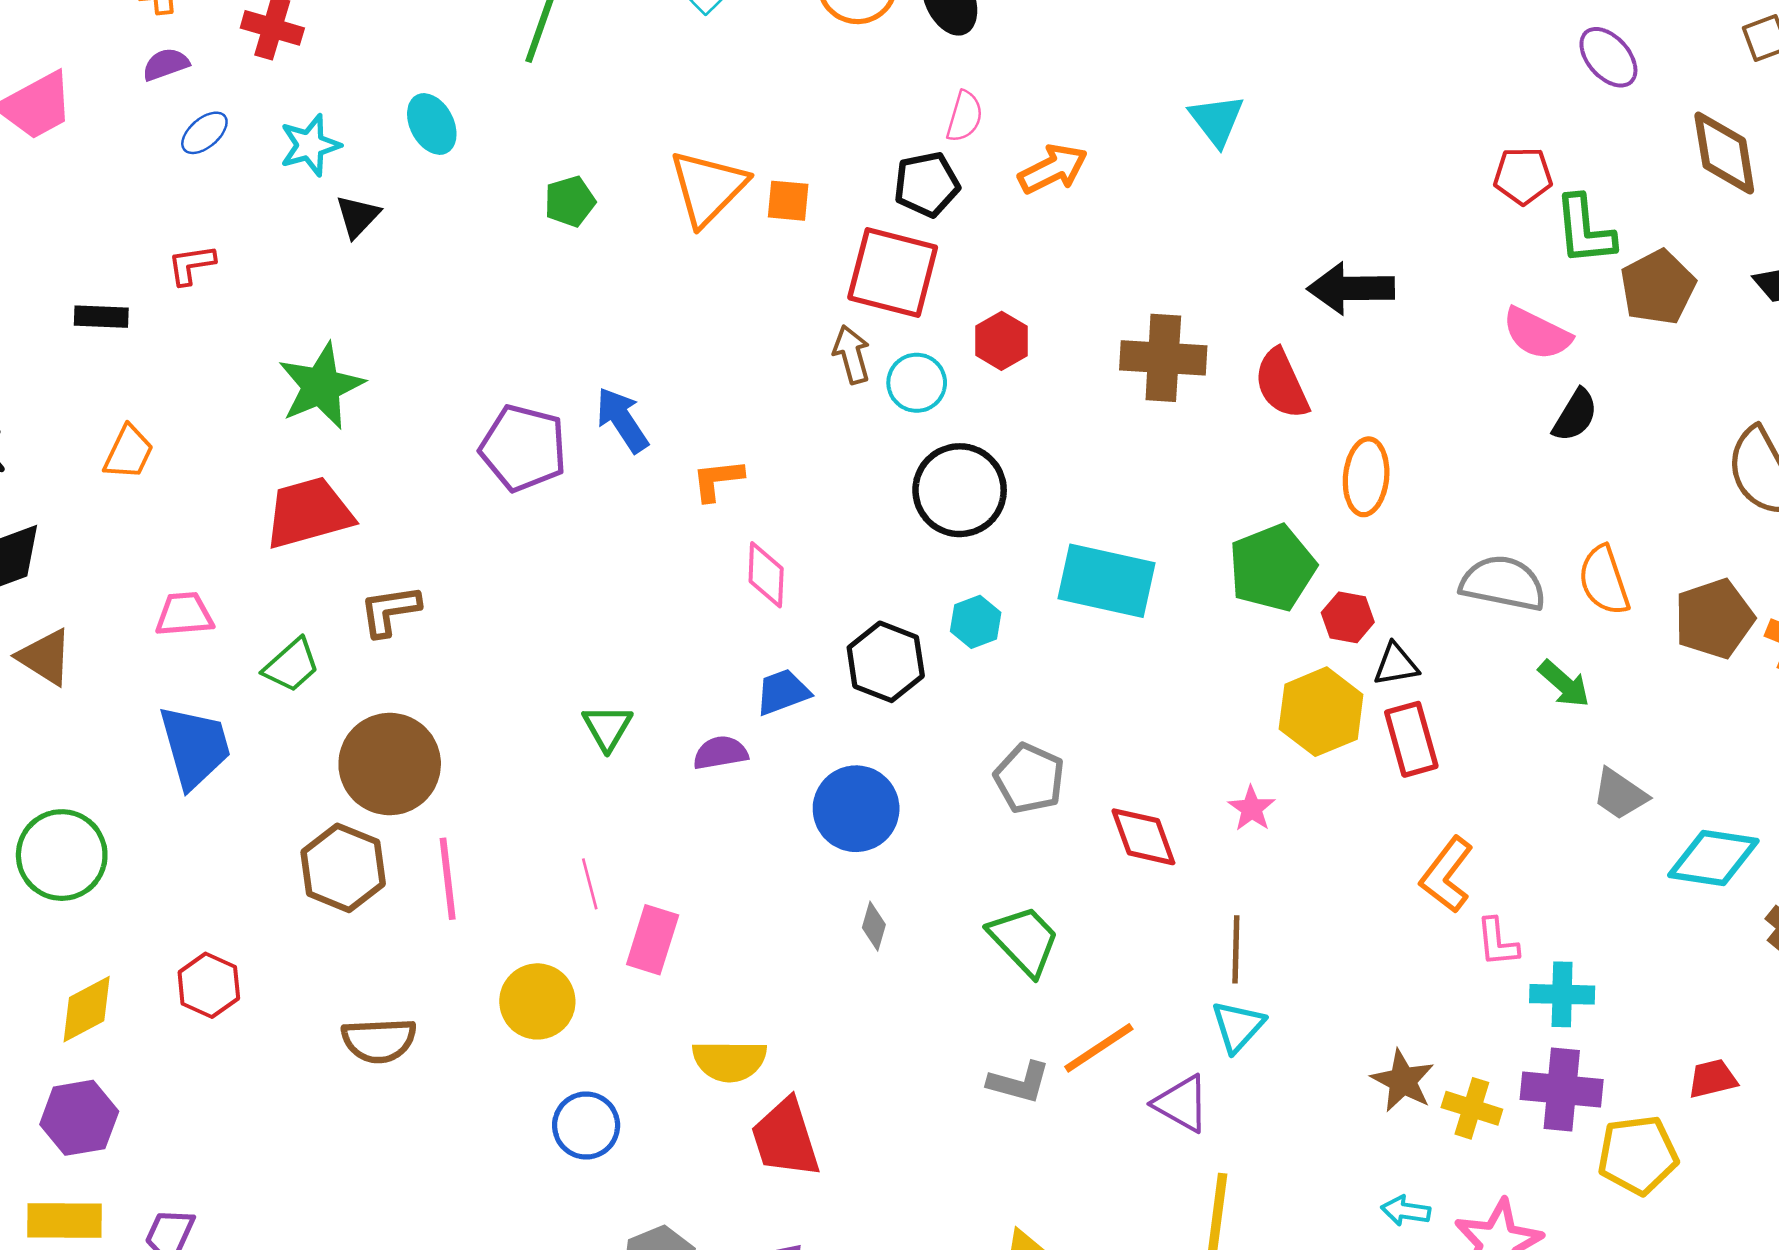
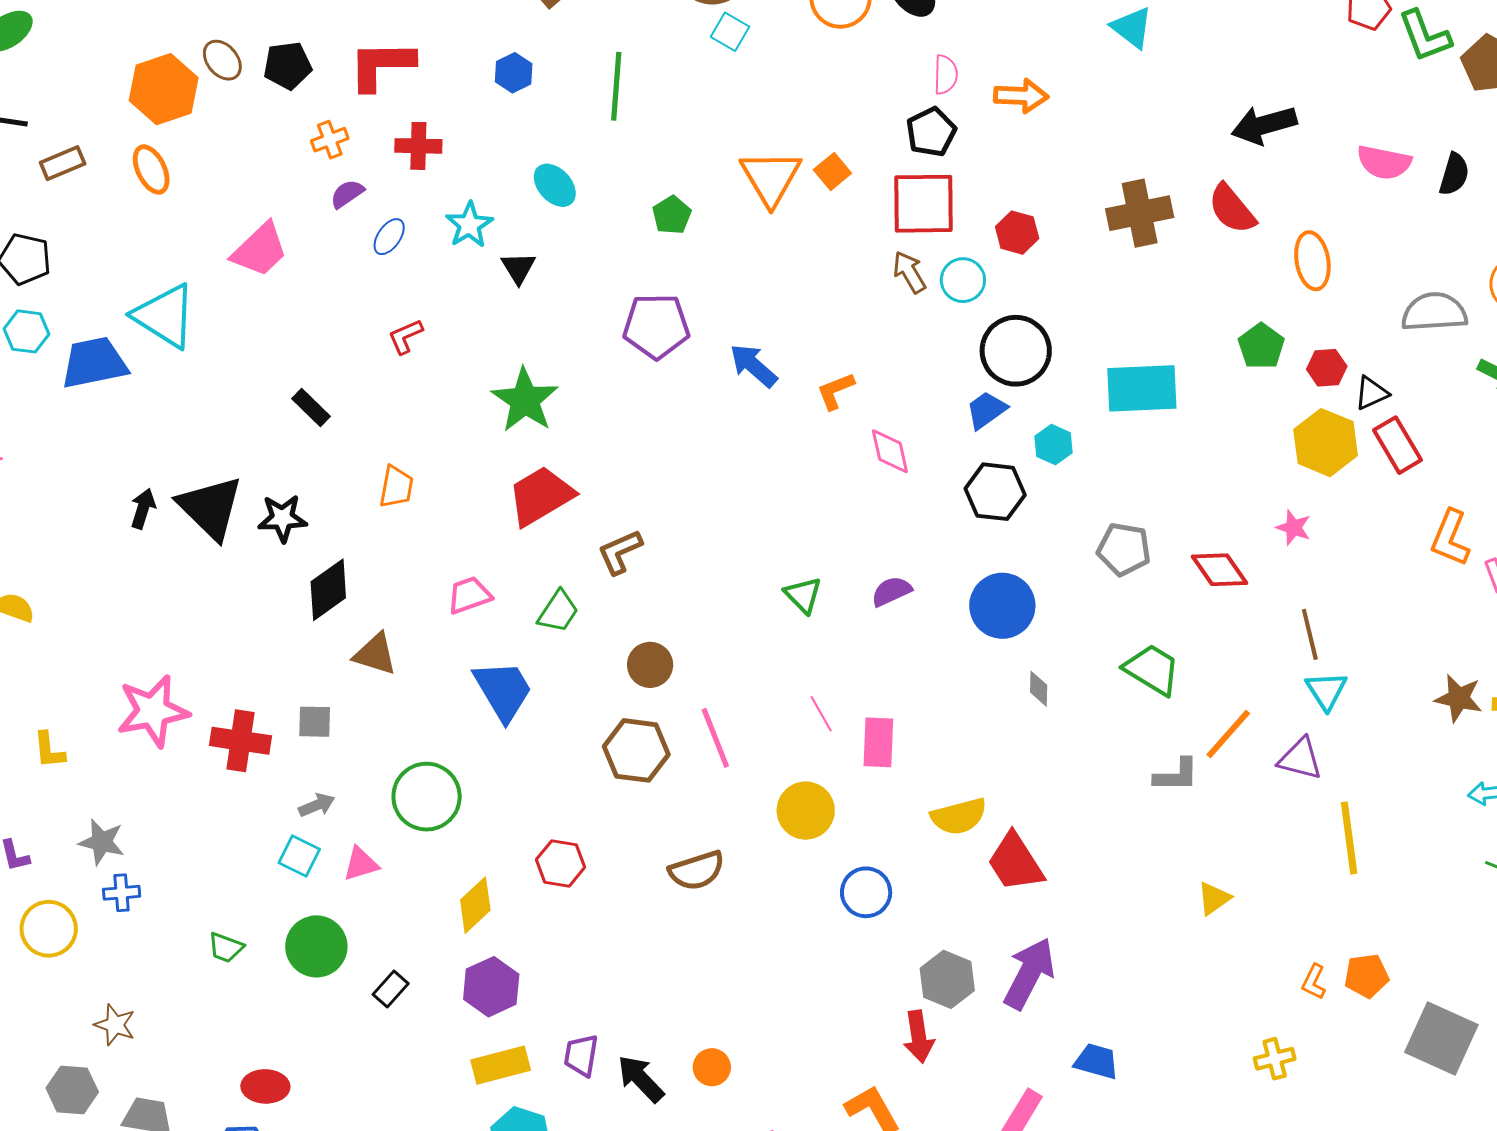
orange arrow: (1053, 169) -> (1021, 96), turned 44
orange square: (788, 201) -> (832, 171), turned -30
black rectangle: (101, 317) -> (311, 407), moved, turned 57
pink semicircle: (1537, 334) -> (1384, 162), moved
purple pentagon: (523, 448) -> (656, 326), moved
green pentagon: (1272, 568) -> (1261, 346), size x0.7
blue trapezoid: (783, 692) -> (986, 410), moved
brown circle: (390, 764) -> (650, 665), size x0.6

